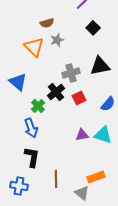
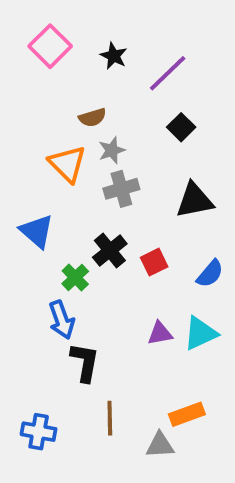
gray cross: (71, 73) -> (121, 189), moved
cyan triangle: (103, 135) -> (200, 333), turned -42
black L-shape: (32, 157) -> (85, 362), moved
gray triangle: (82, 193) -> (160, 445), turned -42

